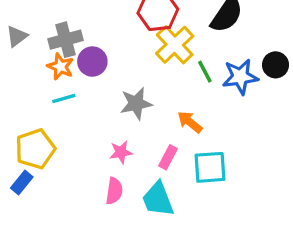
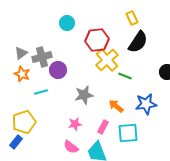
gray triangle: (17, 36) -> (21, 53), moved
orange star: (60, 67) -> (22, 74), moved
green line: (205, 72) -> (125, 76), turned -40
blue star: (240, 77) -> (146, 104), moved
pink semicircle: (114, 191) -> (71, 147), turned 119

